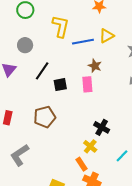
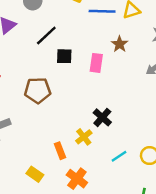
brown star: (95, 66) -> (120, 44), moved
orange rectangle: (82, 164) -> (60, 151), moved

